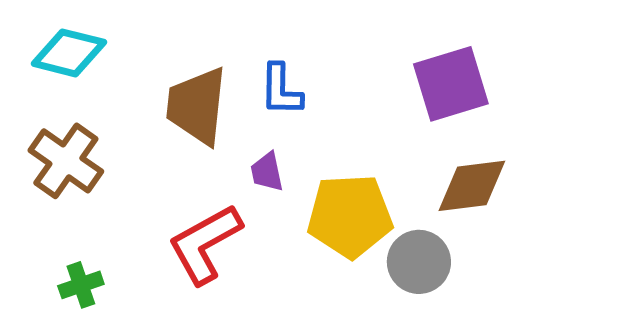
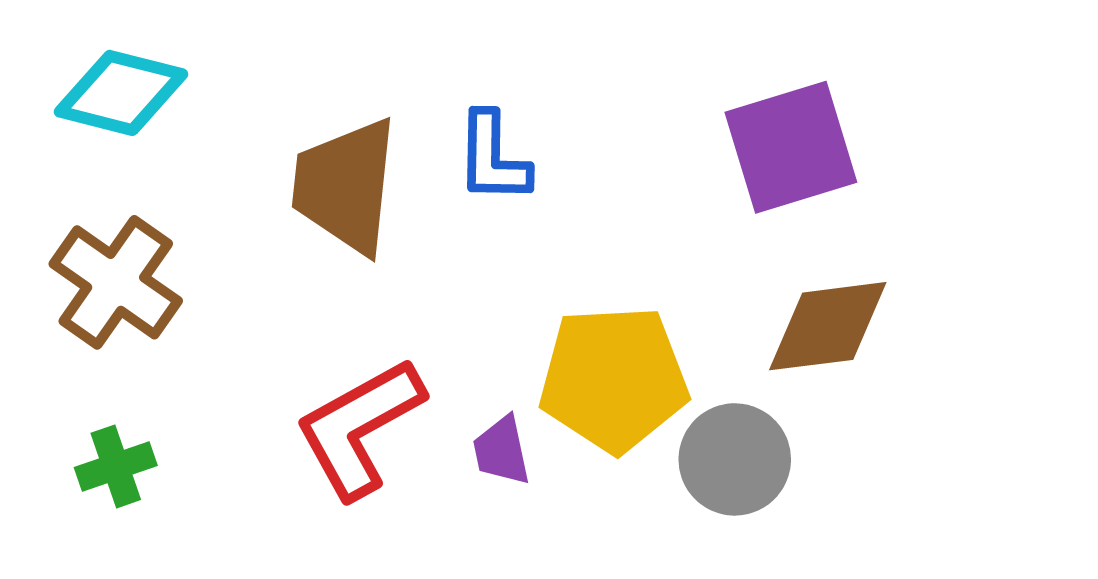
purple trapezoid: (267, 172) -> (502, 451), moved
green cross: (81, 285) -> (116, 466), moved

